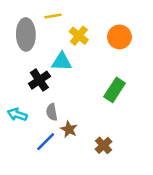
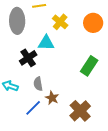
brown cross: (103, 145) -> (80, 111), size x1.5

